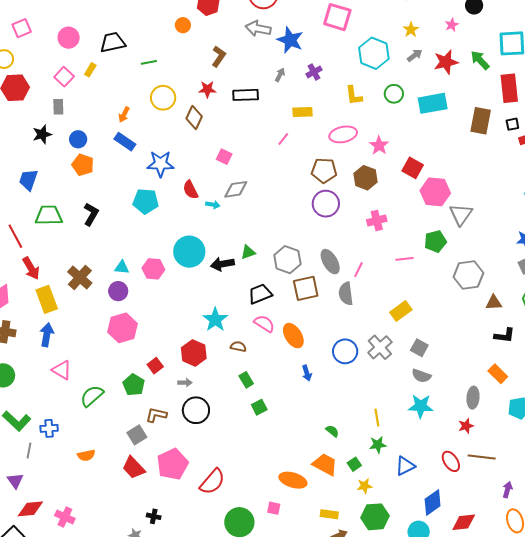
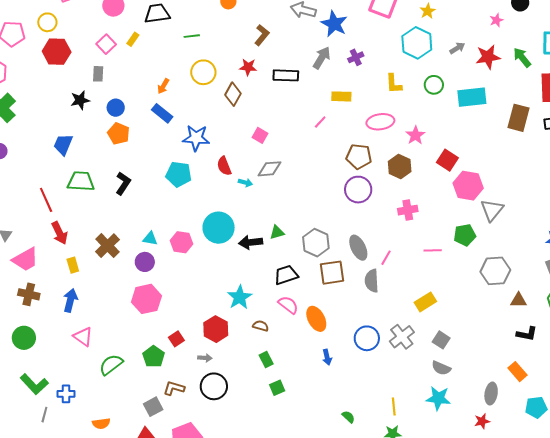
yellow star: (411, 30) -> (428, 11), moved
gray arrow: (280, 75) -> (322, 58), size x1.6
yellow rectangle: (47, 299) -> (73, 265), size x0.6

